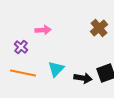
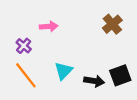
orange line: (23, 73) -> (26, 75), turned 40

